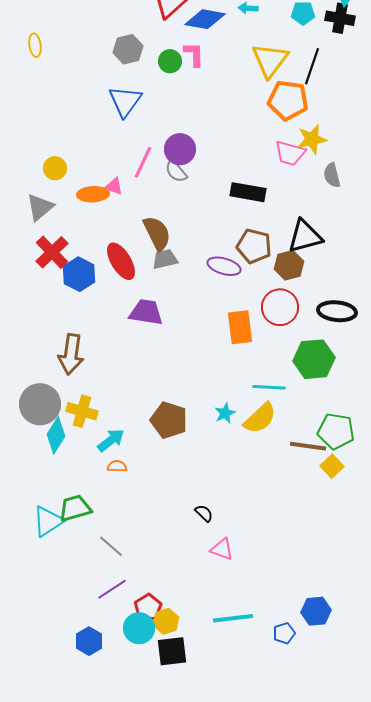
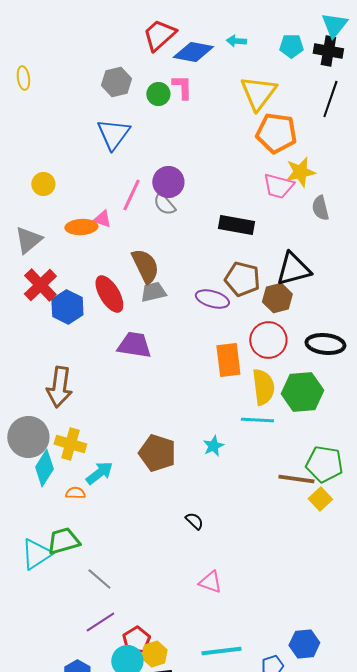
black line: (312, 66) -> (330, 99), moved
yellow circle: (55, 168) -> (43, 184), moved
yellow semicircle: (260, 418) -> (263, 387), moved, turned -54
orange semicircle: (117, 466) -> (75, 493), moved
black semicircle: (204, 513) -> (194, 521), moved

